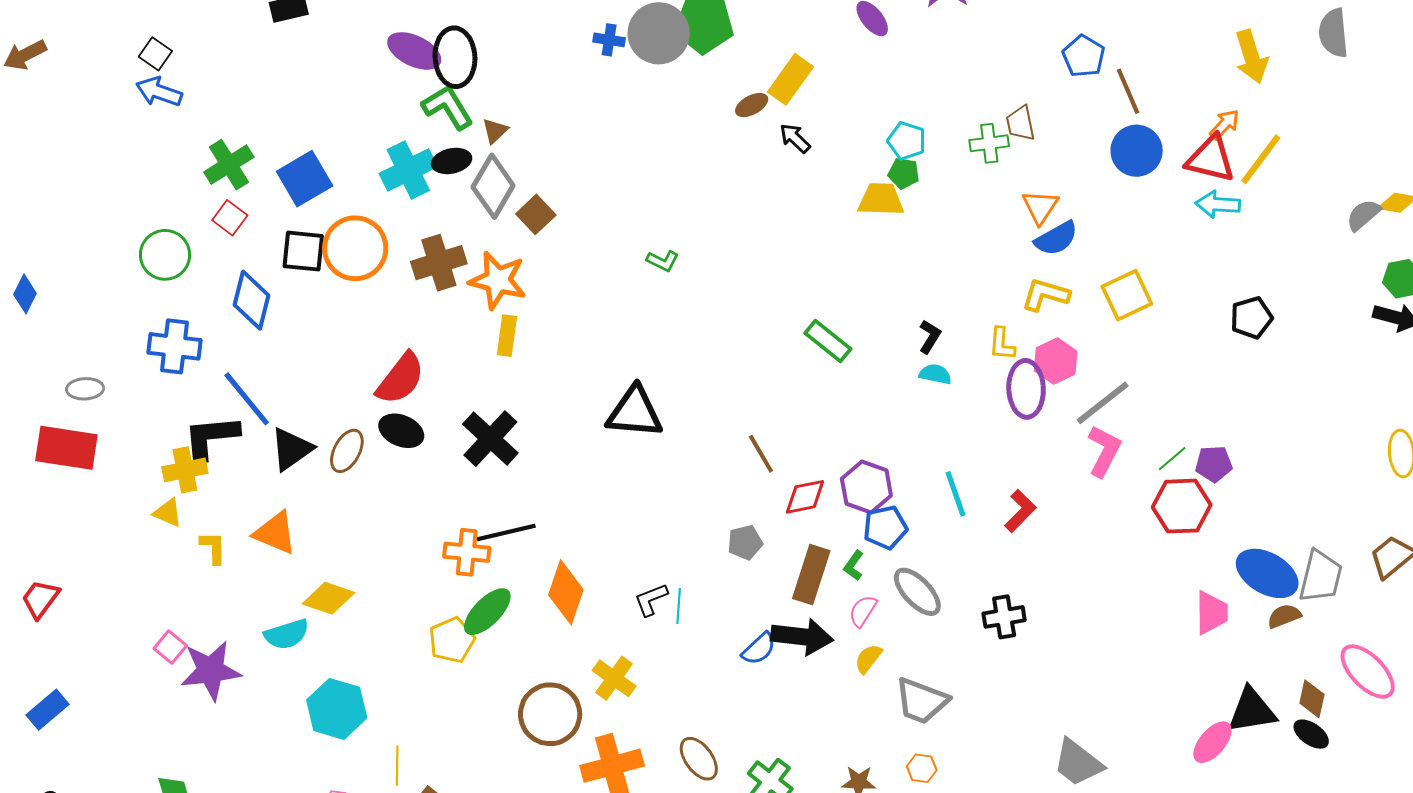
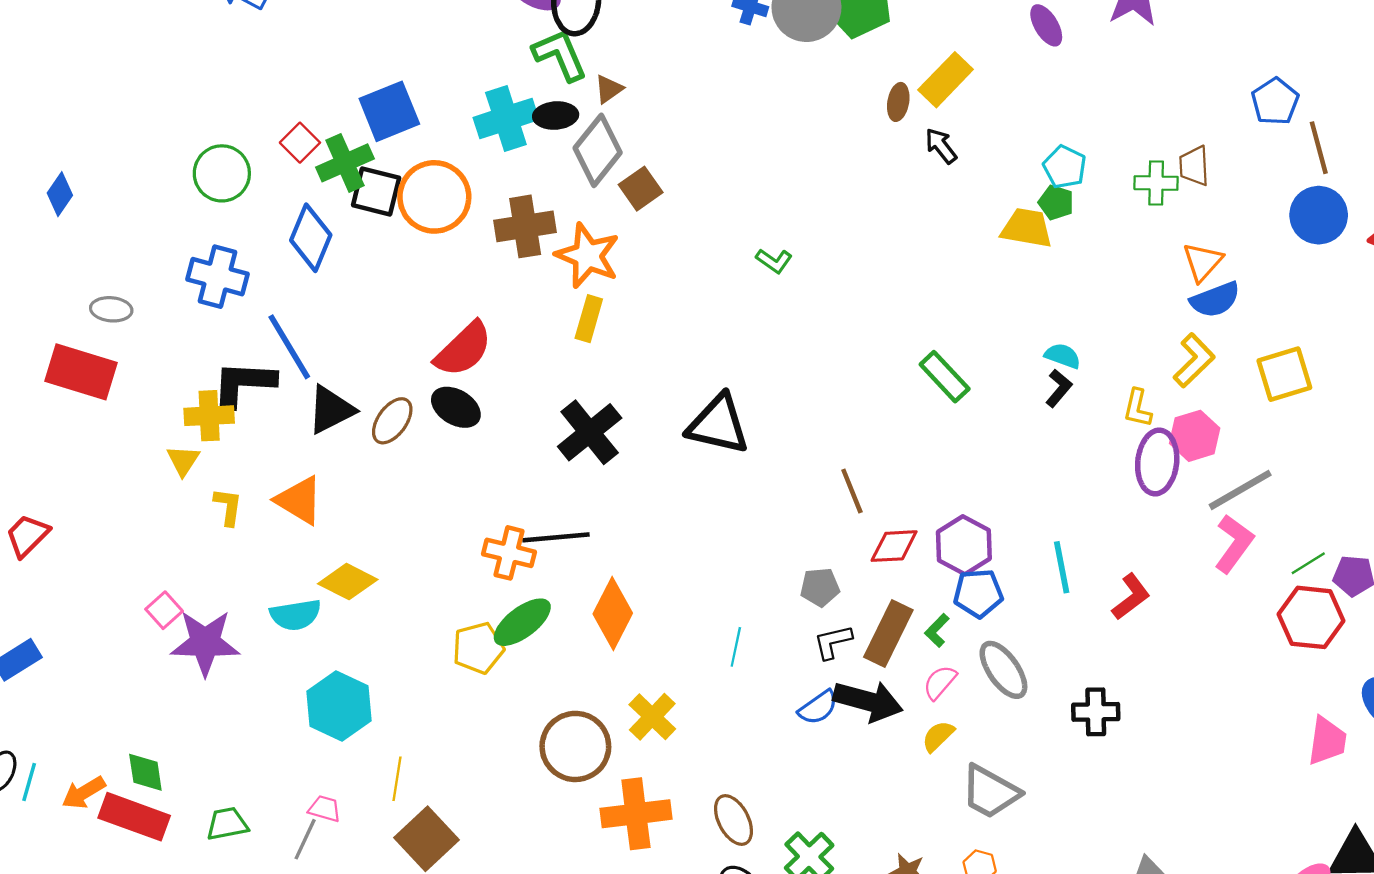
brown ellipse: (752, 105) -> (898, 102), turned -60
green cross: (229, 165) -> (345, 163), moved
yellow L-shape: (1045, 295) -> (1194, 360), turned 111
cyan semicircle: (935, 374) -> (1063, 356), moved
black cross: (490, 439) -> (590, 432), moved
yellow triangle: (168, 513) -> (183, 460), turned 32
black L-shape: (651, 599) -> (833, 642), moved

